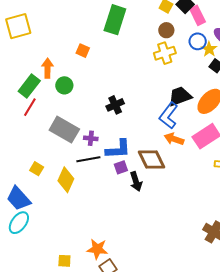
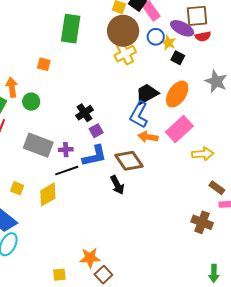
brown circle: (166, 30) -> (123, 31), size x2.0
purple square: (121, 167) -> (96, 131), moved
yellow diamond: (66, 180) -> (48, 194), turned 45

